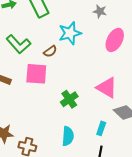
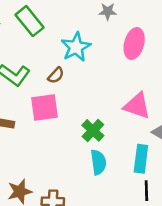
cyan rectangle: (101, 128) -> (141, 159), size x1.5
cyan semicircle: (68, 136) -> (98, 162), moved

